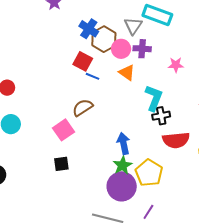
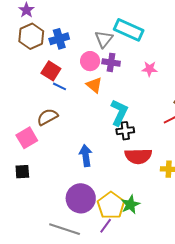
blue cross: (89, 29) -> (59, 39), turned 36
brown hexagon: (104, 39) -> (31, 36), moved
pink star: (176, 65) -> (150, 69), moved
green star: (123, 165) -> (130, 204), moved
yellow pentagon: (149, 173) -> (111, 205), moved

